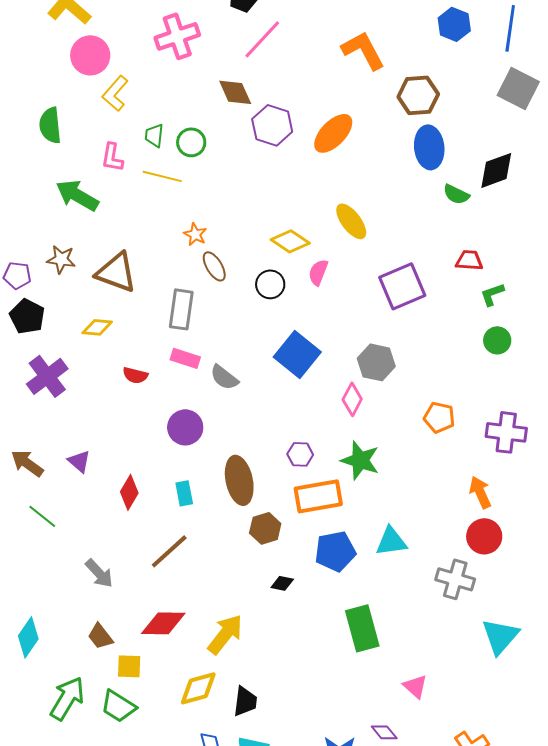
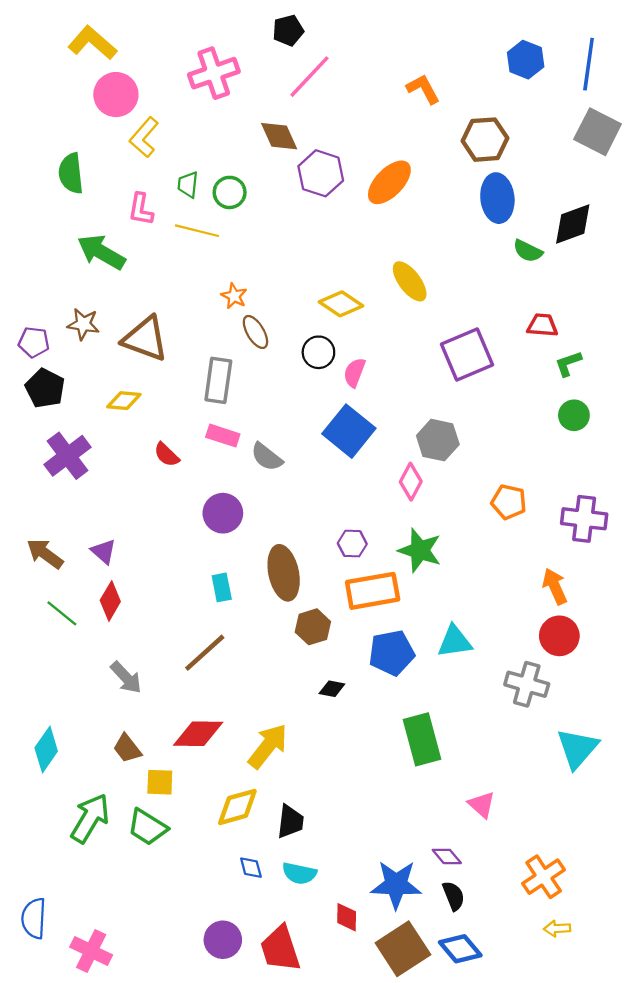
orange L-shape: (363, 50) -> (423, 89), size x0.7
pink semicircle: (318, 272) -> (354, 373), moved
red semicircle: (135, 375) -> (167, 455), turned 30
red diamond: (129, 492) -> (110, 601), moved

